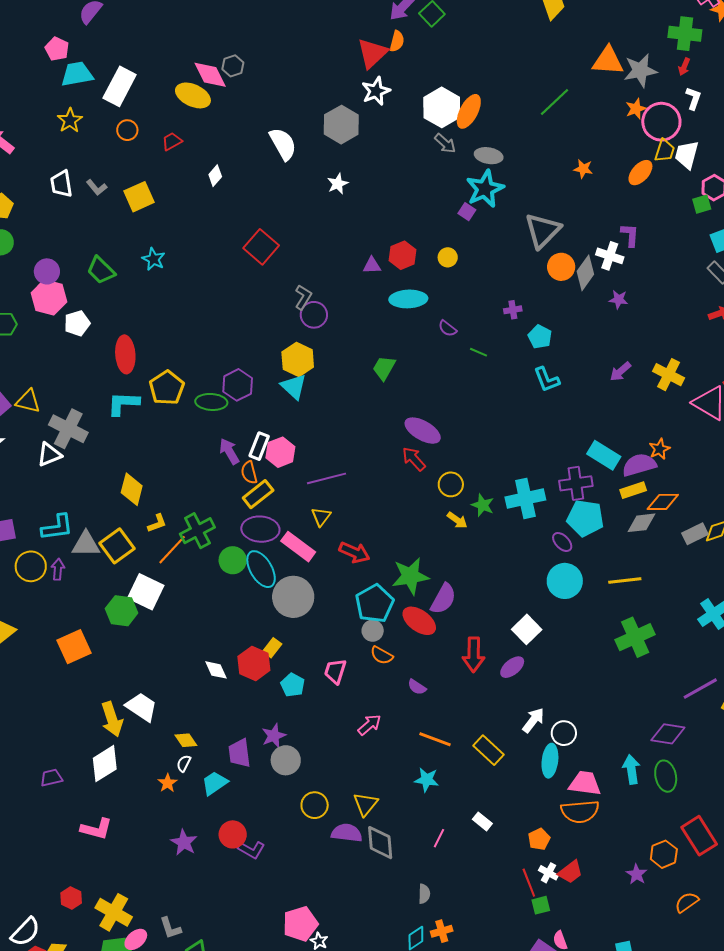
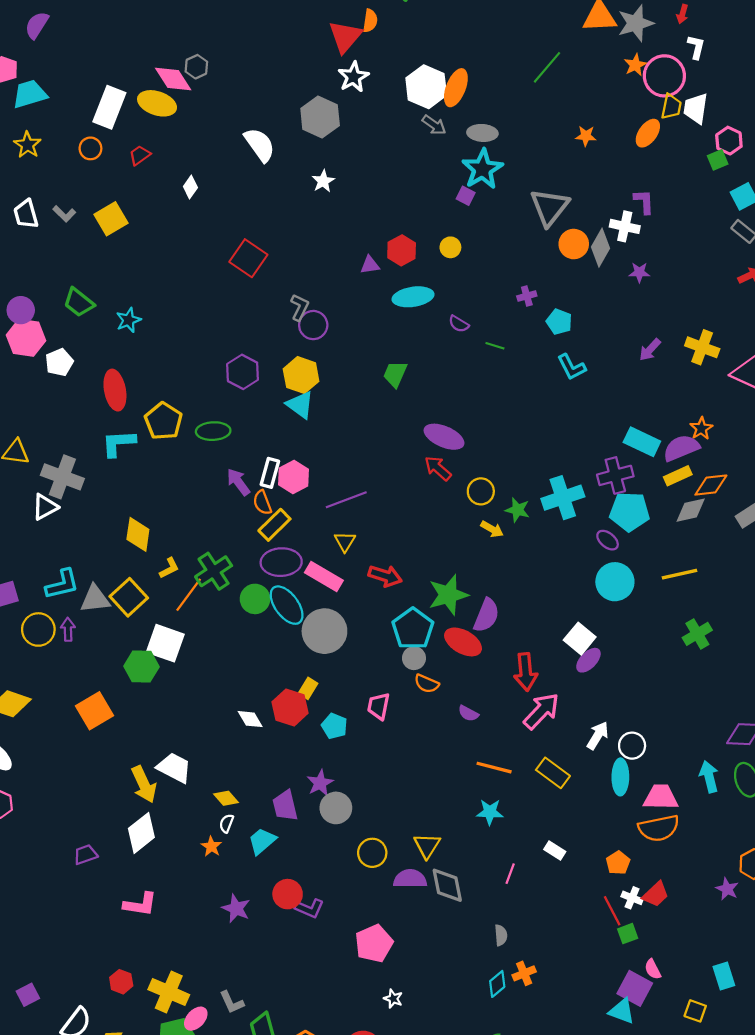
white rectangle: (120, 86) -> (109, 107), moved
cyan star: (154, 259) -> (128, 320), moved, turned 30
purple hexagon: (238, 385) -> (243, 372), moved
green cross: (635, 637) -> (697, 634), size x0.7
purple ellipse: (512, 667) -> (588, 660), moved
pink arrow: (369, 725) -> (541, 711), moved, size x1.5
pink pentagon: (300, 924) -> (374, 943), moved

